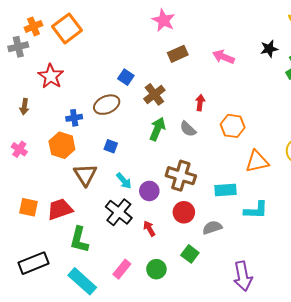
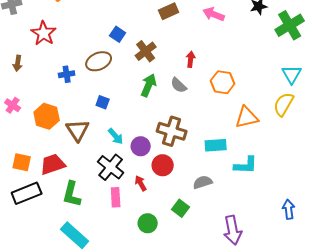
orange hexagon: (62, 145) -> (47, 116), moved
red circle: (184, 212) -> (163, 165), moved
black rectangle: (34, 263) -> (27, 193), moved
pink rectangle: (122, 269) -> (116, 197), moved, turned -42

